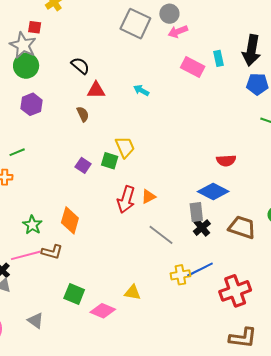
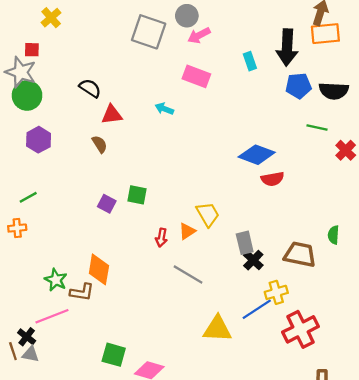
pink rectangle: (193, 67) -> (196, 76), moved
yellow trapezoid: (125, 147) -> (208, 214), moved
blue diamond: (213, 191) -> (257, 155), moved
red arrow: (126, 199) -> (161, 238), size x0.6
gray line: (161, 235) -> (188, 275), moved
brown L-shape: (52, 252) -> (82, 292), moved
yellow cross: (180, 275) -> (276, 292), moved
yellow triangle: (133, 292) -> (217, 329), moved, size x1.5

